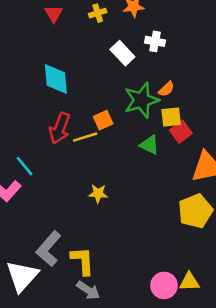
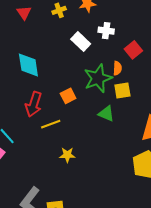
orange semicircle: (166, 89) -> (117, 68), turned -40
red square: (181, 132) -> (133, 50), moved
yellow line: (85, 137) -> (51, 124), moved

